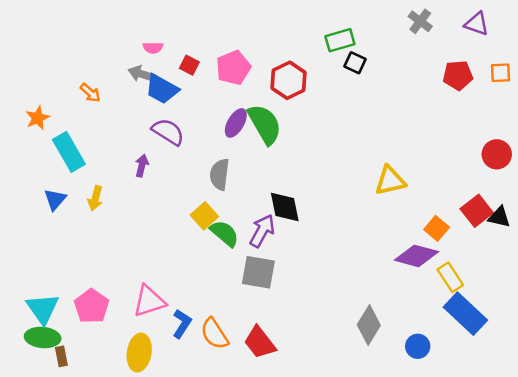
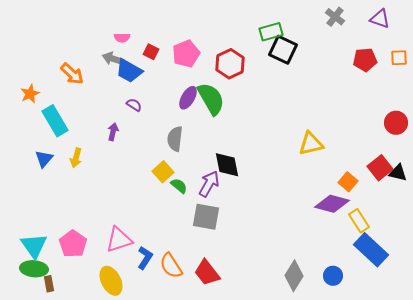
black square: (355, 63) -> (283, 50), size x1.6
orange arrow: (90, 93) -> (72, 74), size x1.4
purple semicircle: (168, 132) -> (134, 105), size x0.6
green semicircle: (224, 233) -> (179, 186), size x0.7
gray diamond: (369, 325) -> (294, 276), moved
yellow ellipse: (139, 353) -> (111, 281), turned -36

